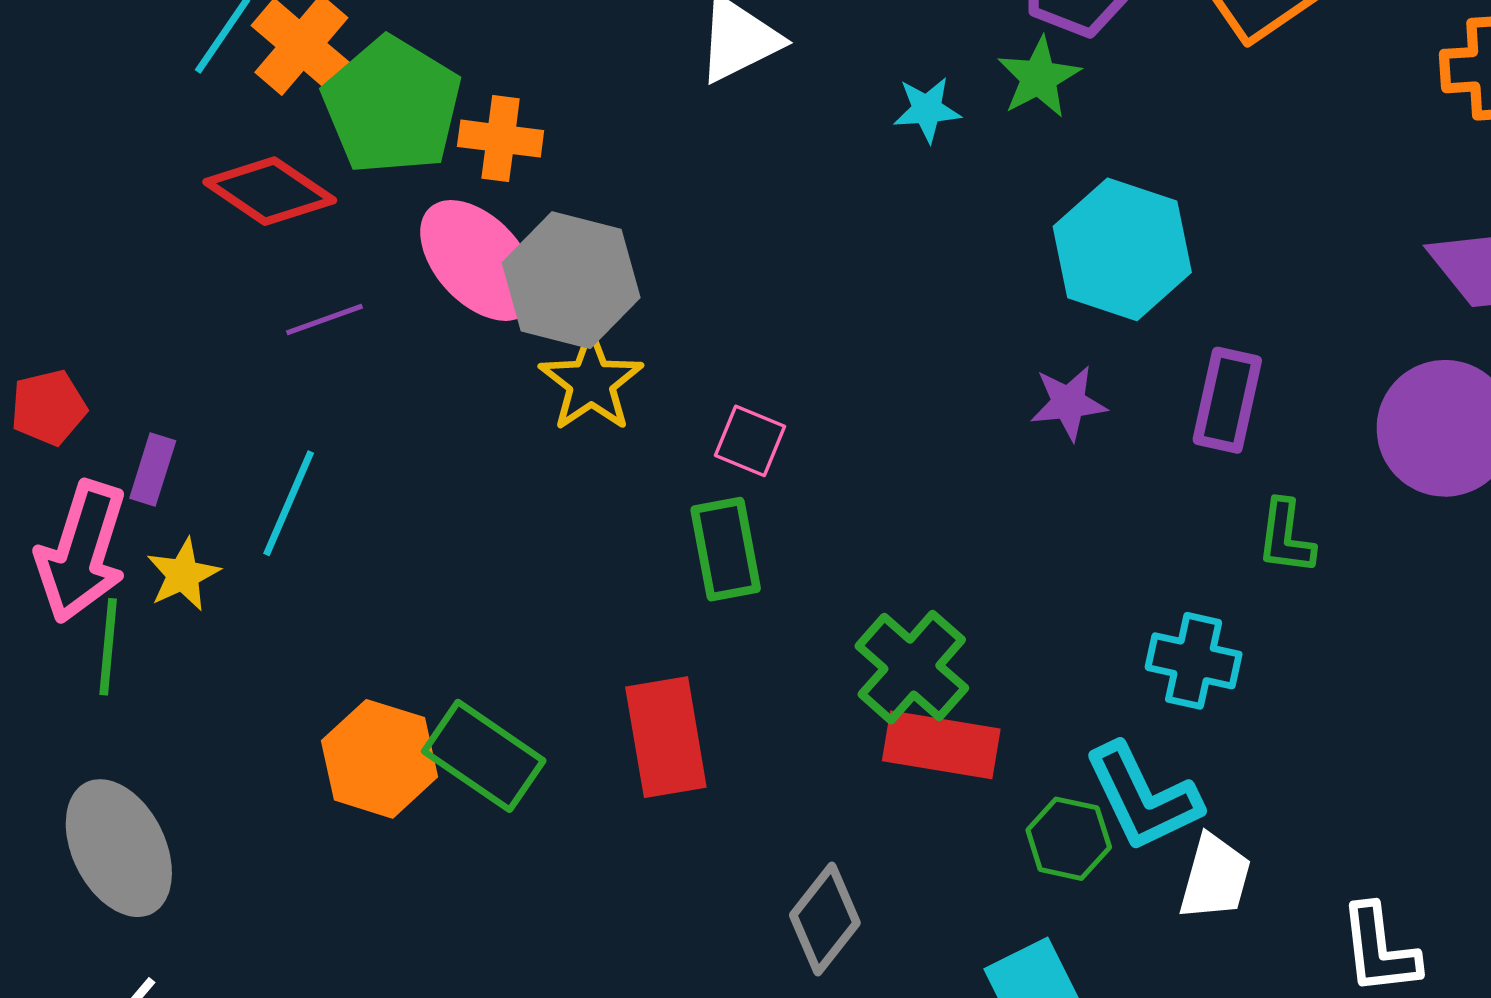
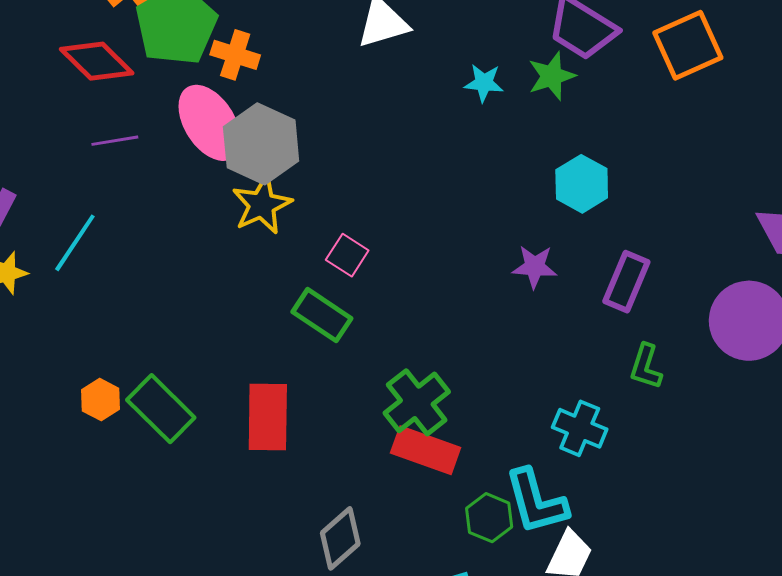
cyan hexagon: (1122, 249) -> (582, 184), size x0.7
green rectangle: (726, 549) -> (322, 315), turned -56
orange hexagon: (379, 759) -> (101, 400), size x0.6

